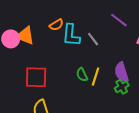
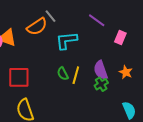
orange semicircle: (56, 25) -> (37, 27), size x1.5
cyan L-shape: (71, 35) -> (66, 40), moved, turned 80
gray line: (93, 39) -> (51, 16), moved

